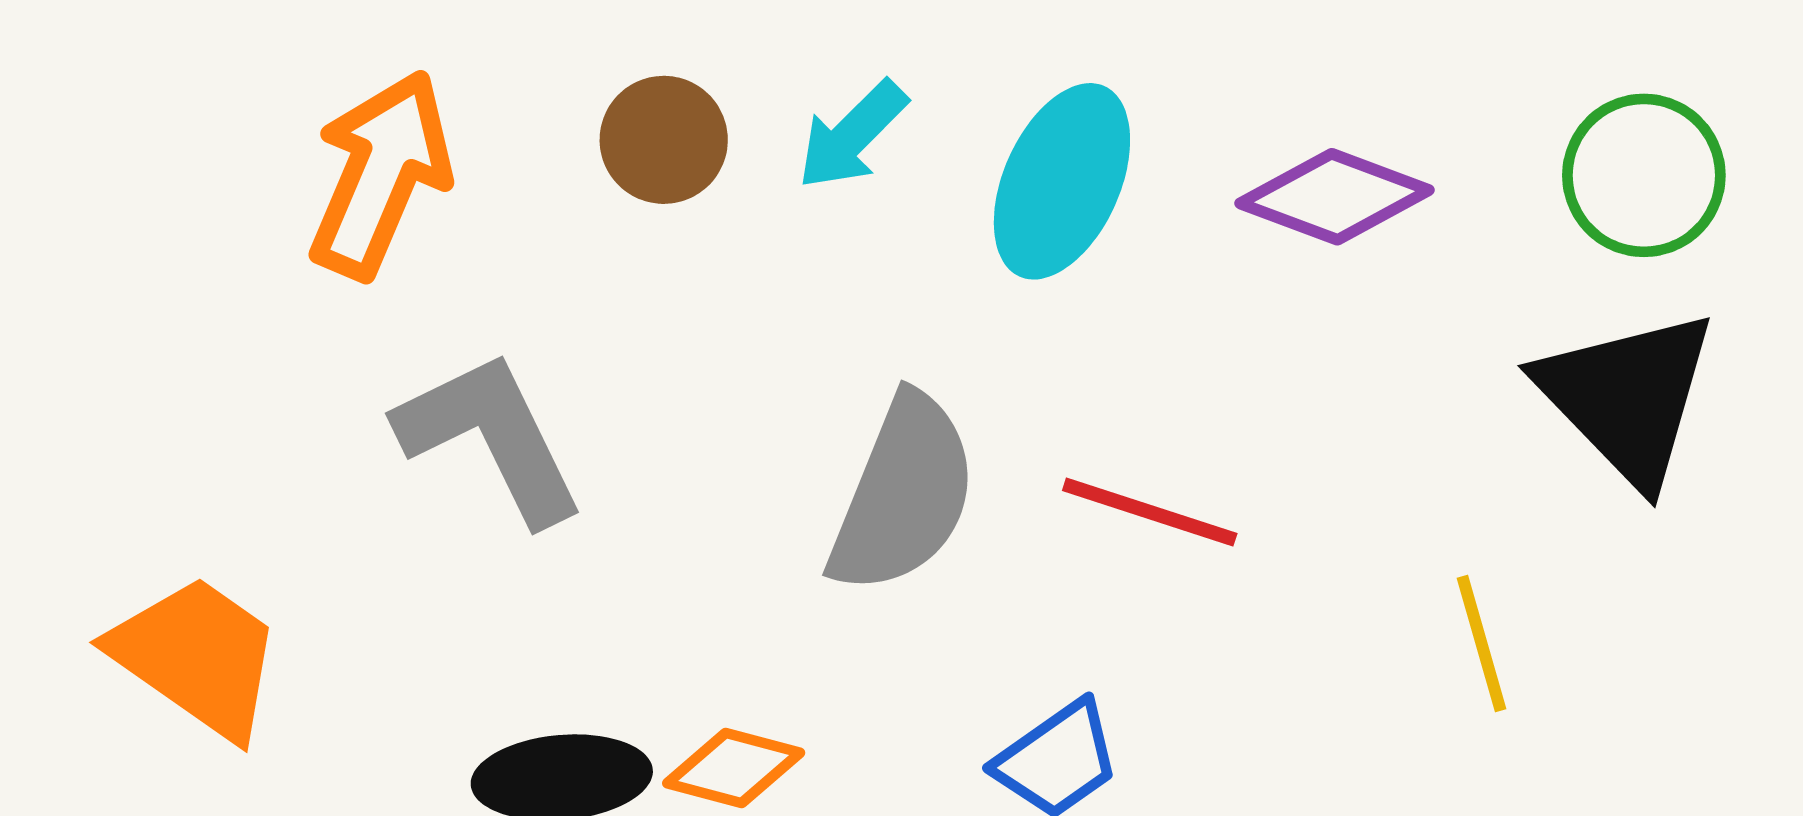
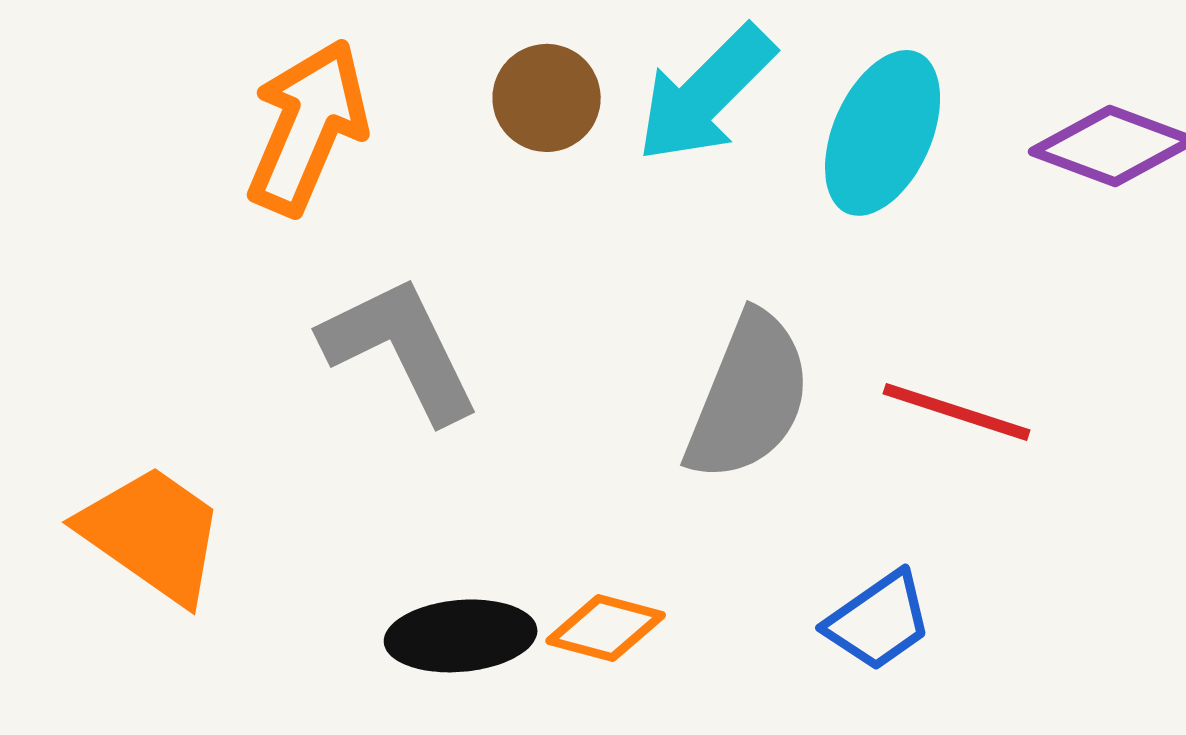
cyan arrow: (852, 135) -> (706, 94), size x1.5

